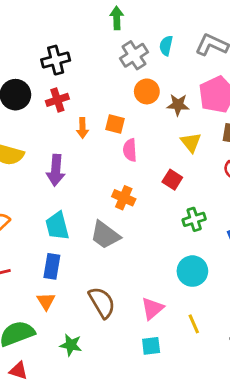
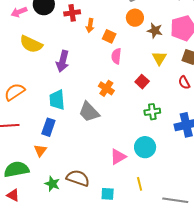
orange arrow: (82, 128) -> (90, 26), moved
brown semicircle: (102, 303) -> (78, 178), moved, turned -50
pink triangle: (152, 309) -> (118, 157), moved

